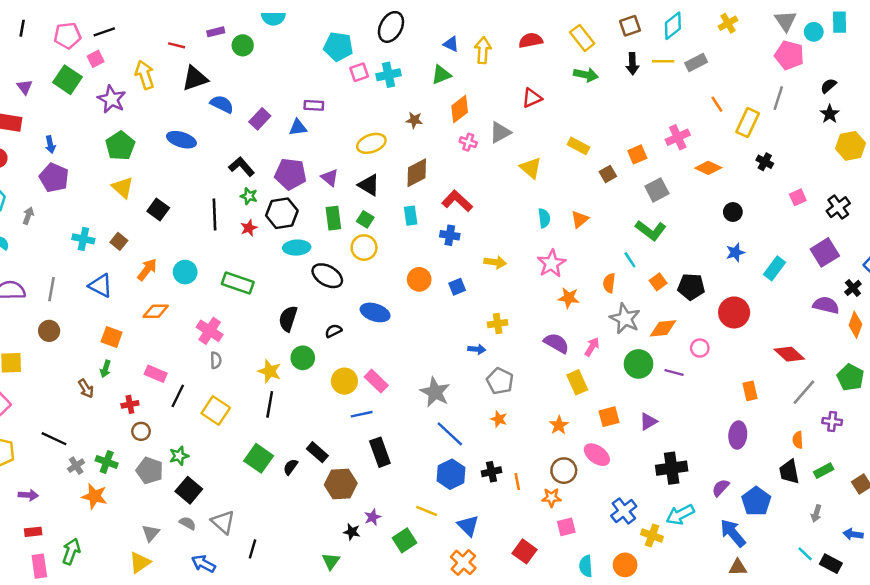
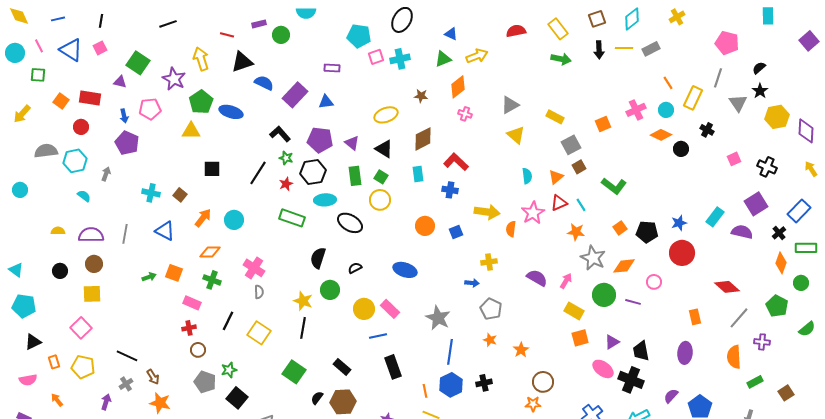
gray triangle: (786, 21) -> (738, 103), moved
cyan circle: (814, 32) -> (666, 110), moved
pink pentagon: (67, 36) -> (150, 109), moved
yellow arrow: (483, 50) -> (477, 56), moved, turned 65
pink square: (96, 59) -> (100, 48), moved
purple triangle: (25, 87) -> (120, 82), moved, turned -40
red triangle: (532, 98) -> (559, 203), moved
purple rectangle: (314, 105) -> (332, 68), moved
purple rectangle: (260, 119) -> (295, 95), size x1.4
gray triangle: (500, 132) -> (510, 105), moved
green pentagon: (120, 146) -> (201, 102), moved
brown square: (608, 174) -> (579, 167), moved
yellow triangle: (123, 187) -> (191, 131), moved, turned -42
gray square: (657, 190) -> (571, 145), moved
black cross: (838, 207) -> (767, 167), turned -30
black square: (158, 210) -> (212, 169), turned -36
black circle: (733, 212) -> (681, 149), moved
black line: (215, 214) -> (258, 173), turned 35
blue star: (735, 252) -> (679, 223), moved
cyan line: (630, 260) -> (581, 205), moved
yellow arrow: (495, 262) -> (487, 212), size x1.4
green rectangle: (238, 283) -> (292, 218), moved
orange semicircle: (609, 283) -> (511, 229), moved
orange star: (569, 298) -> (576, 232), moved
purple semicircle: (826, 305) -> (742, 232), moved
blue ellipse: (375, 312) -> (405, 270), moved
brown circle: (49, 331) -> (94, 264), moved
green arrow: (105, 369) -> (149, 277), moved, turned -128
pink rectangle: (156, 374) -> (192, 303), moved
yellow rectangle: (577, 382) -> (574, 311), moved, turned -36
brown arrow: (86, 388) -> (153, 377), moved
orange star: (559, 425) -> (521, 350), moved
blue line: (450, 434) -> (450, 352), turned 55
orange semicircle: (798, 440) -> (734, 357), size x1.6
pink ellipse: (597, 455) -> (603, 369), moved
green cross: (107, 462) -> (212, 280), moved
gray cross: (76, 466) -> (126, 384), moved
black semicircle: (291, 467) -> (317, 398), moved
black cross: (672, 468) -> (631, 380), turned 30
black trapezoid: (789, 472) -> (641, 351), moved
orange line: (517, 482) -> (425, 391), moved
brown hexagon: (341, 484) -> (343, 402), moved
purple arrow: (28, 495) -> (106, 402), turned -77

